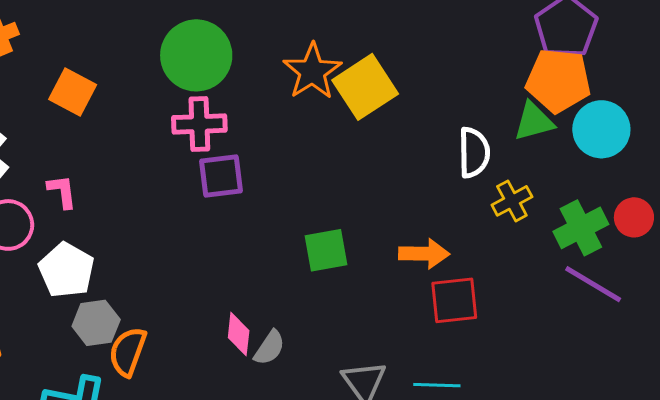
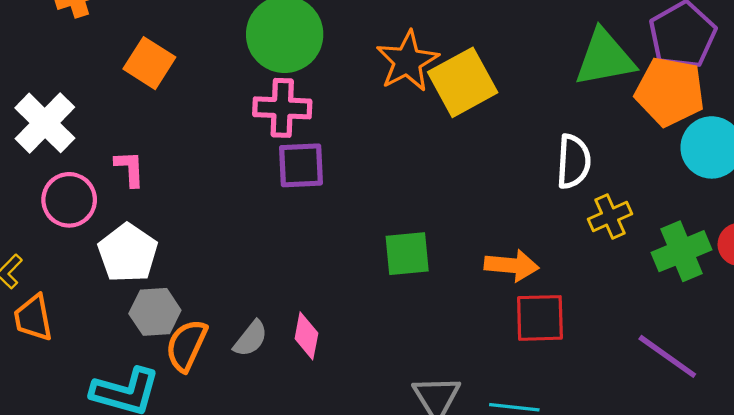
green triangle: (534, 122) -> (605, 58), moved, size x1.4
purple line: (593, 284) -> (667, 356), moved
gray semicircle: (270, 348) -> (251, 339), moved

